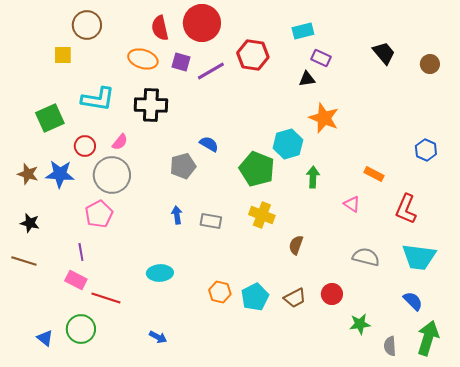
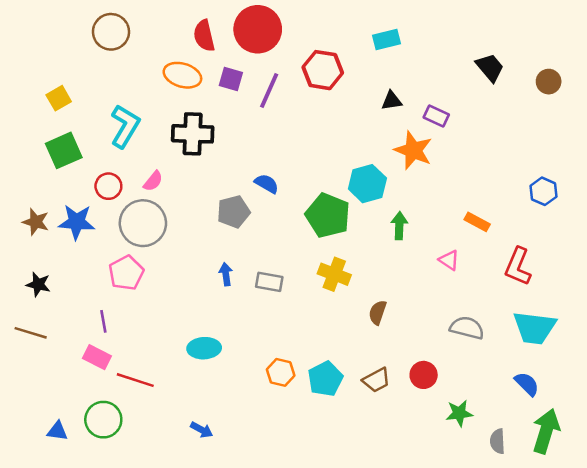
yellow square: (63, 55) -> (59, 98), moved, turned -30
purple rectangle: (321, 58) -> (436, 116), moved
purple line: (211, 71) -> (269, 90), turned -36
cyan L-shape: (98, 99) -> (125, 126), turned -68
blue triangle: (45, 338) -> (57, 431), turned -30

